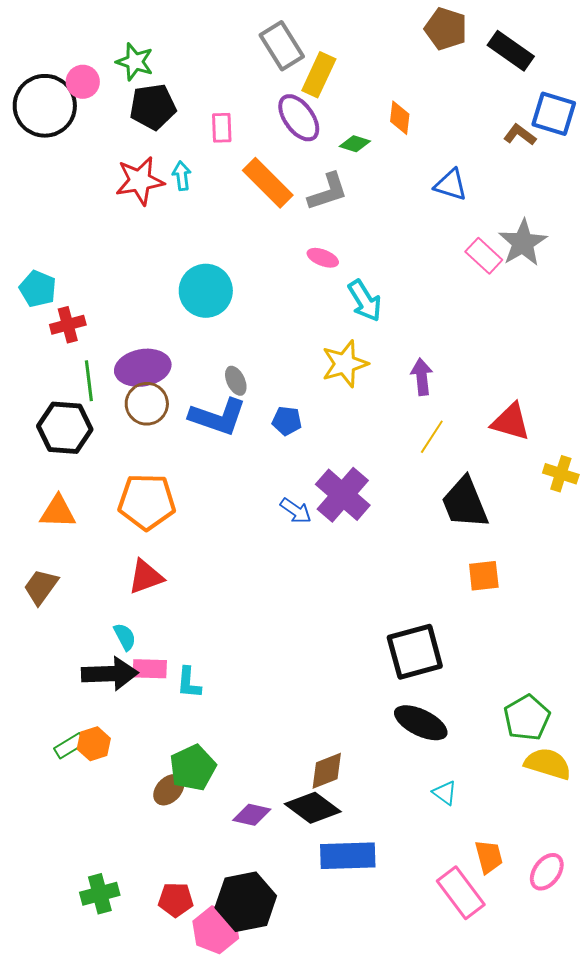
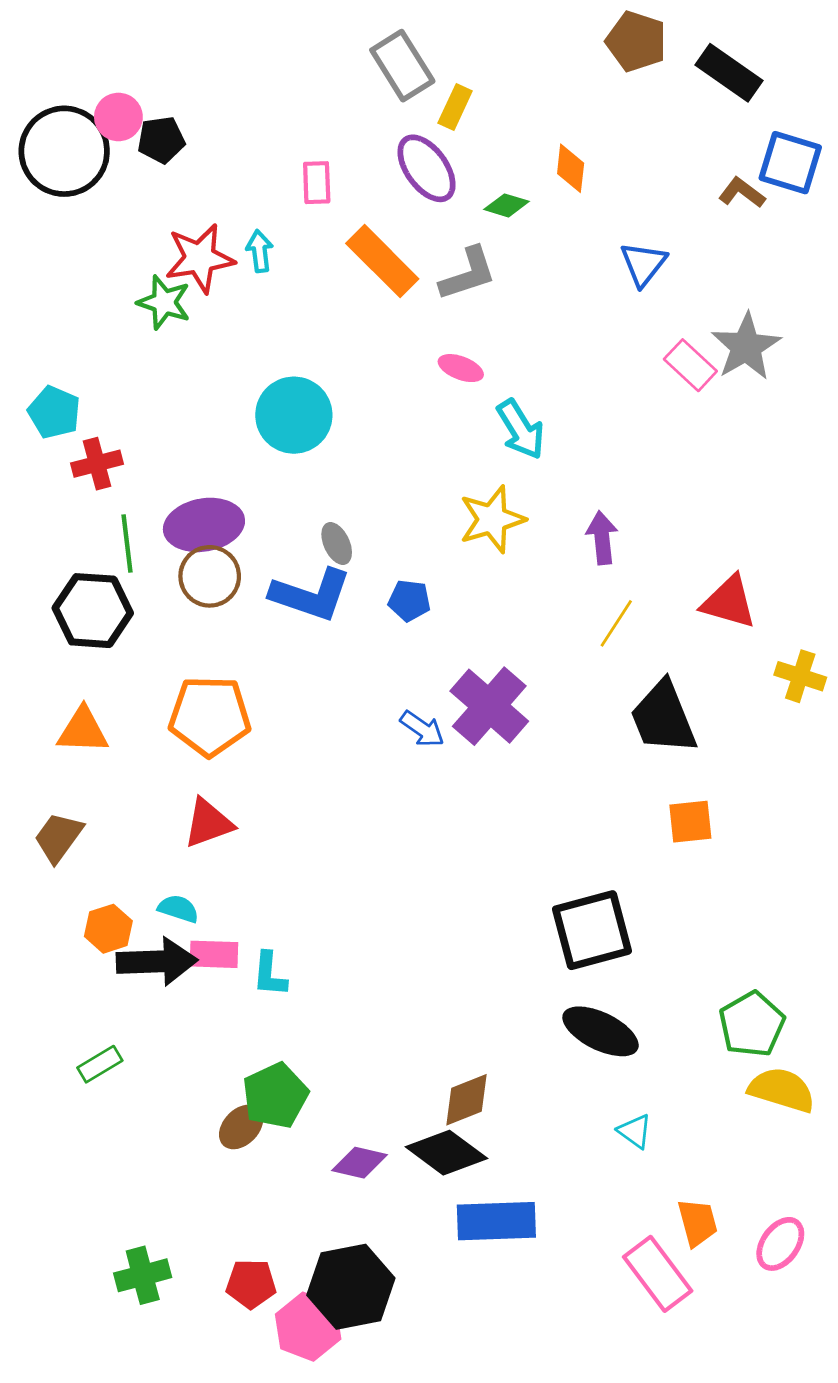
green star: (135, 62) -> (164, 302), moved
yellow rectangle: (319, 75) -> (455, 107), size x0.7
black pentagon: (153, 107) -> (161, 140), moved, size x0.7
blue triangle: (451, 185) -> (643, 264), turned 51
cyan semicircle: (125, 637) -> (178, 909), turned -44
orange hexagon: (94, 744) -> (108, 929), moved

